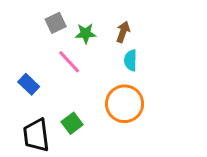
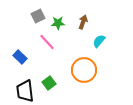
cyan semicircle: (131, 60) -> (99, 41), moved, turned 40

